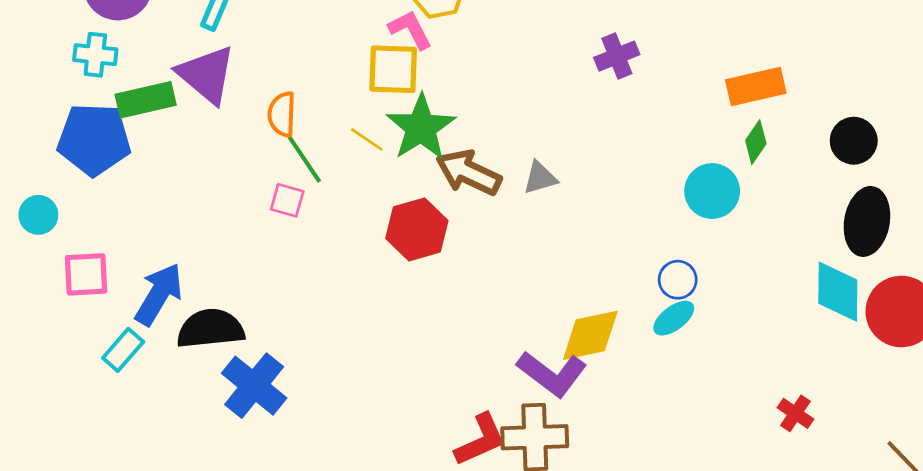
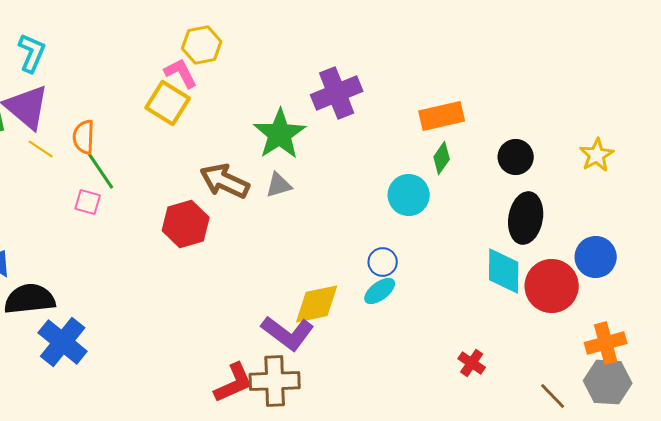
purple cross: (617, 56) -> (337, 93), size x1.5
yellow square: (393, 69) -> (168, 103), turned 30
green star: (421, 127) -> (280, 134), moved
yellow line: (367, 139) -> (41, 149), moved

